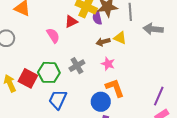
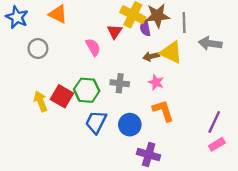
red triangle: (71, 22) -> (115, 32), turned -32
yellow triangle: (120, 38) -> (171, 52), size x1.5
gray cross: (77, 66) -> (120, 83), turned 35
blue circle: (101, 102) -> (130, 125), moved

